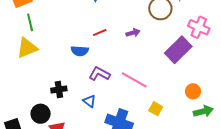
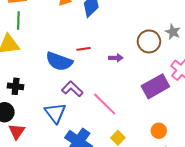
blue semicircle: (80, 51) -> (59, 61), size x1.5
black cross: (59, 89) -> (16, 86), moved
blue triangle: (89, 101) -> (55, 113), size x1.6

